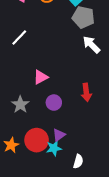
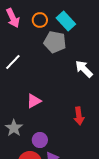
gray pentagon: (83, 17) -> (55, 42), moved
purple circle: (54, 103) -> (40, 140), moved

